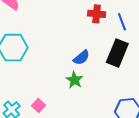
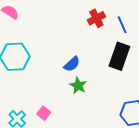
red cross: (97, 14) -> (96, 18), turned -30
blue semicircle: (81, 58) -> (72, 64), moved

